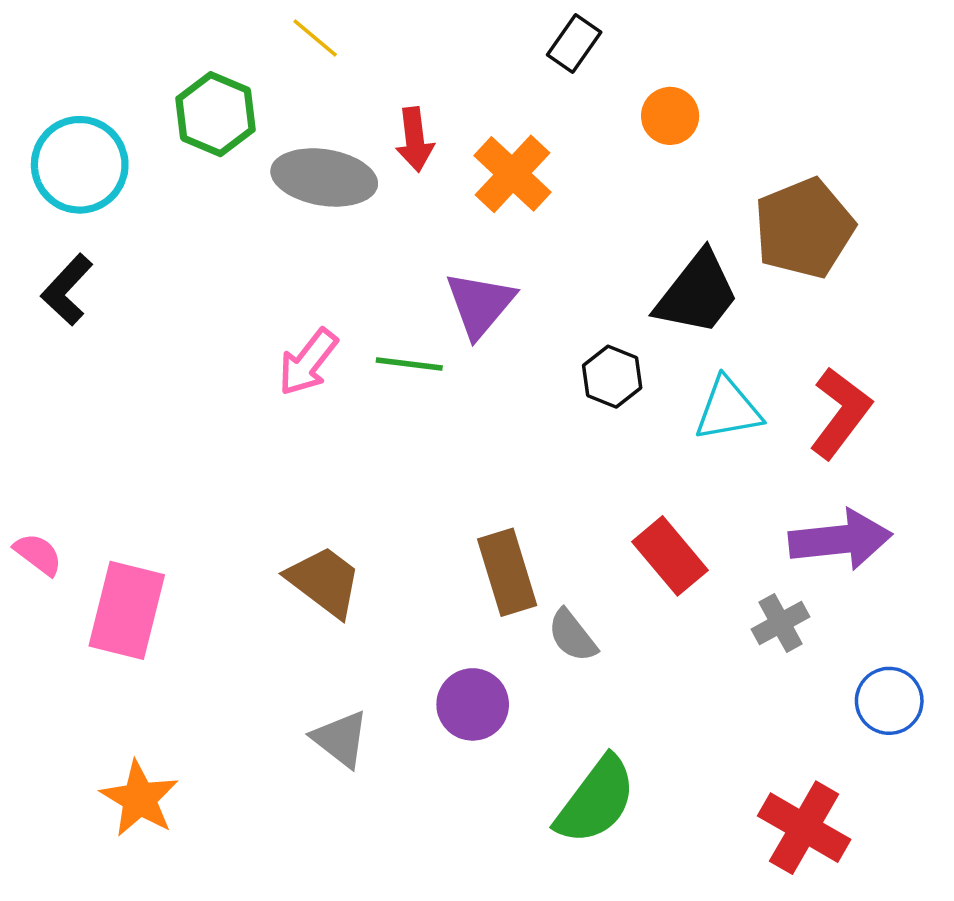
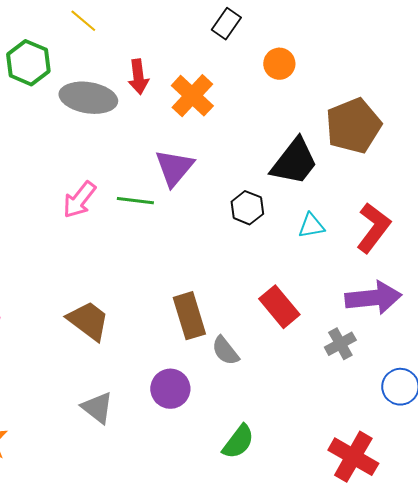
cyan triangle: (728, 409) -> (311, 226), size x0.7
green semicircle: (596, 800) -> (238, 442), size x0.7

